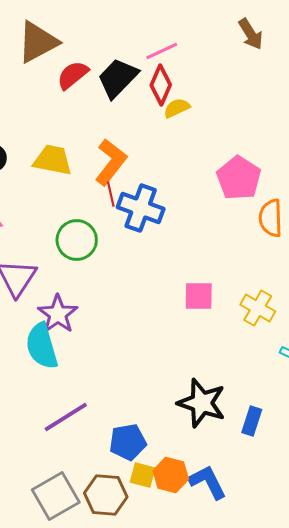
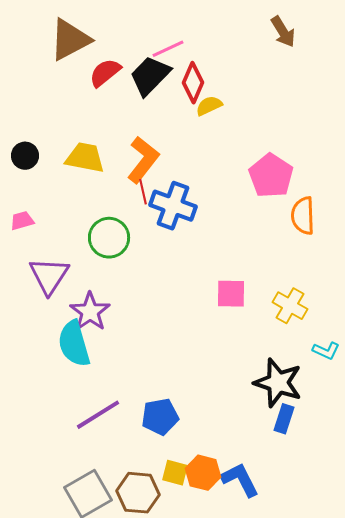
pink line: (162, 51) -> (168, 49), moved
black star: (202, 403) -> (278, 383), moved
blue pentagon: (128, 442) -> (160, 417), moved

